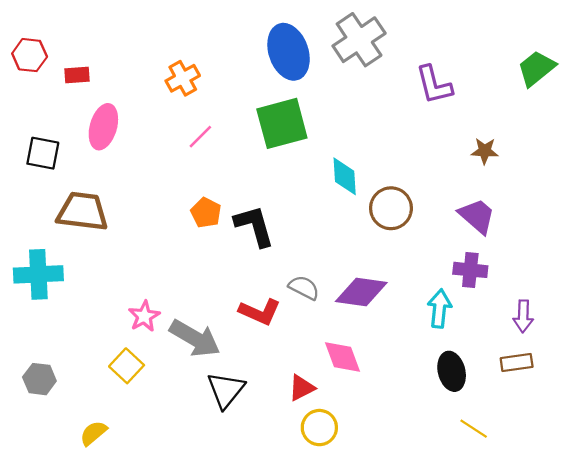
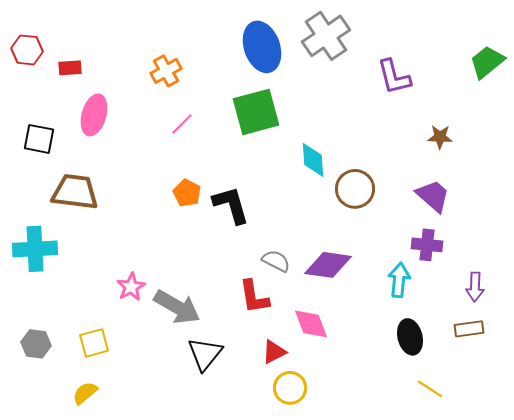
red L-shape: (260, 312) -> (254, 297), moved, turned 57
yellow square: (127, 366) -> (94, 343), moved, turned 32

